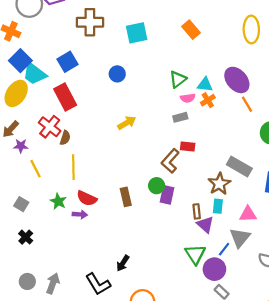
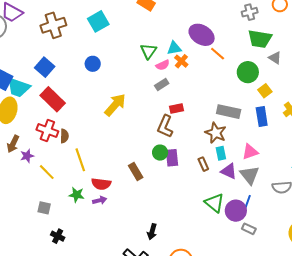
yellow arrow: (127, 123) -> (115, 105), size x1.4
purple triangle: (205, 225) -> (229, 171), moved
blue line: (224, 249) -> (248, 202), moved

